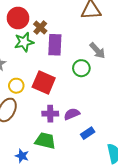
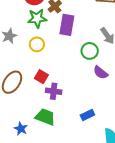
red square: (44, 82) -> (41, 77), moved, size x0.6
yellow circle: (16, 86) -> (37, 44), moved
purple semicircle: (72, 114) -> (101, 73), moved, turned -126

